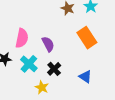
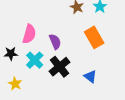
black cross: (54, 69) -> (60, 67), size x1.5
yellow star: (42, 87) -> (15, 84), moved

